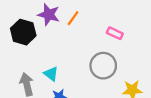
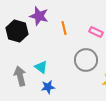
orange line: (73, 18) -> (64, 28), moved, turned -48

